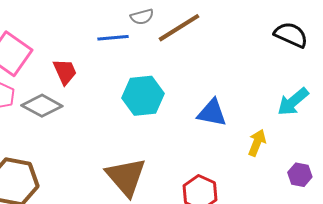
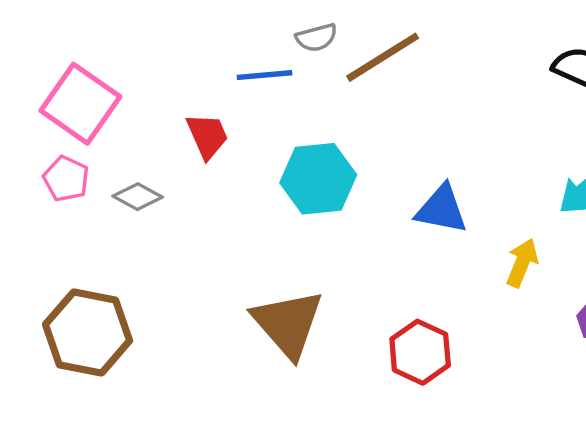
red trapezoid: (65, 72) -> (207, 136), moved
gray diamond: (42, 106) -> (138, 197), size x0.7

